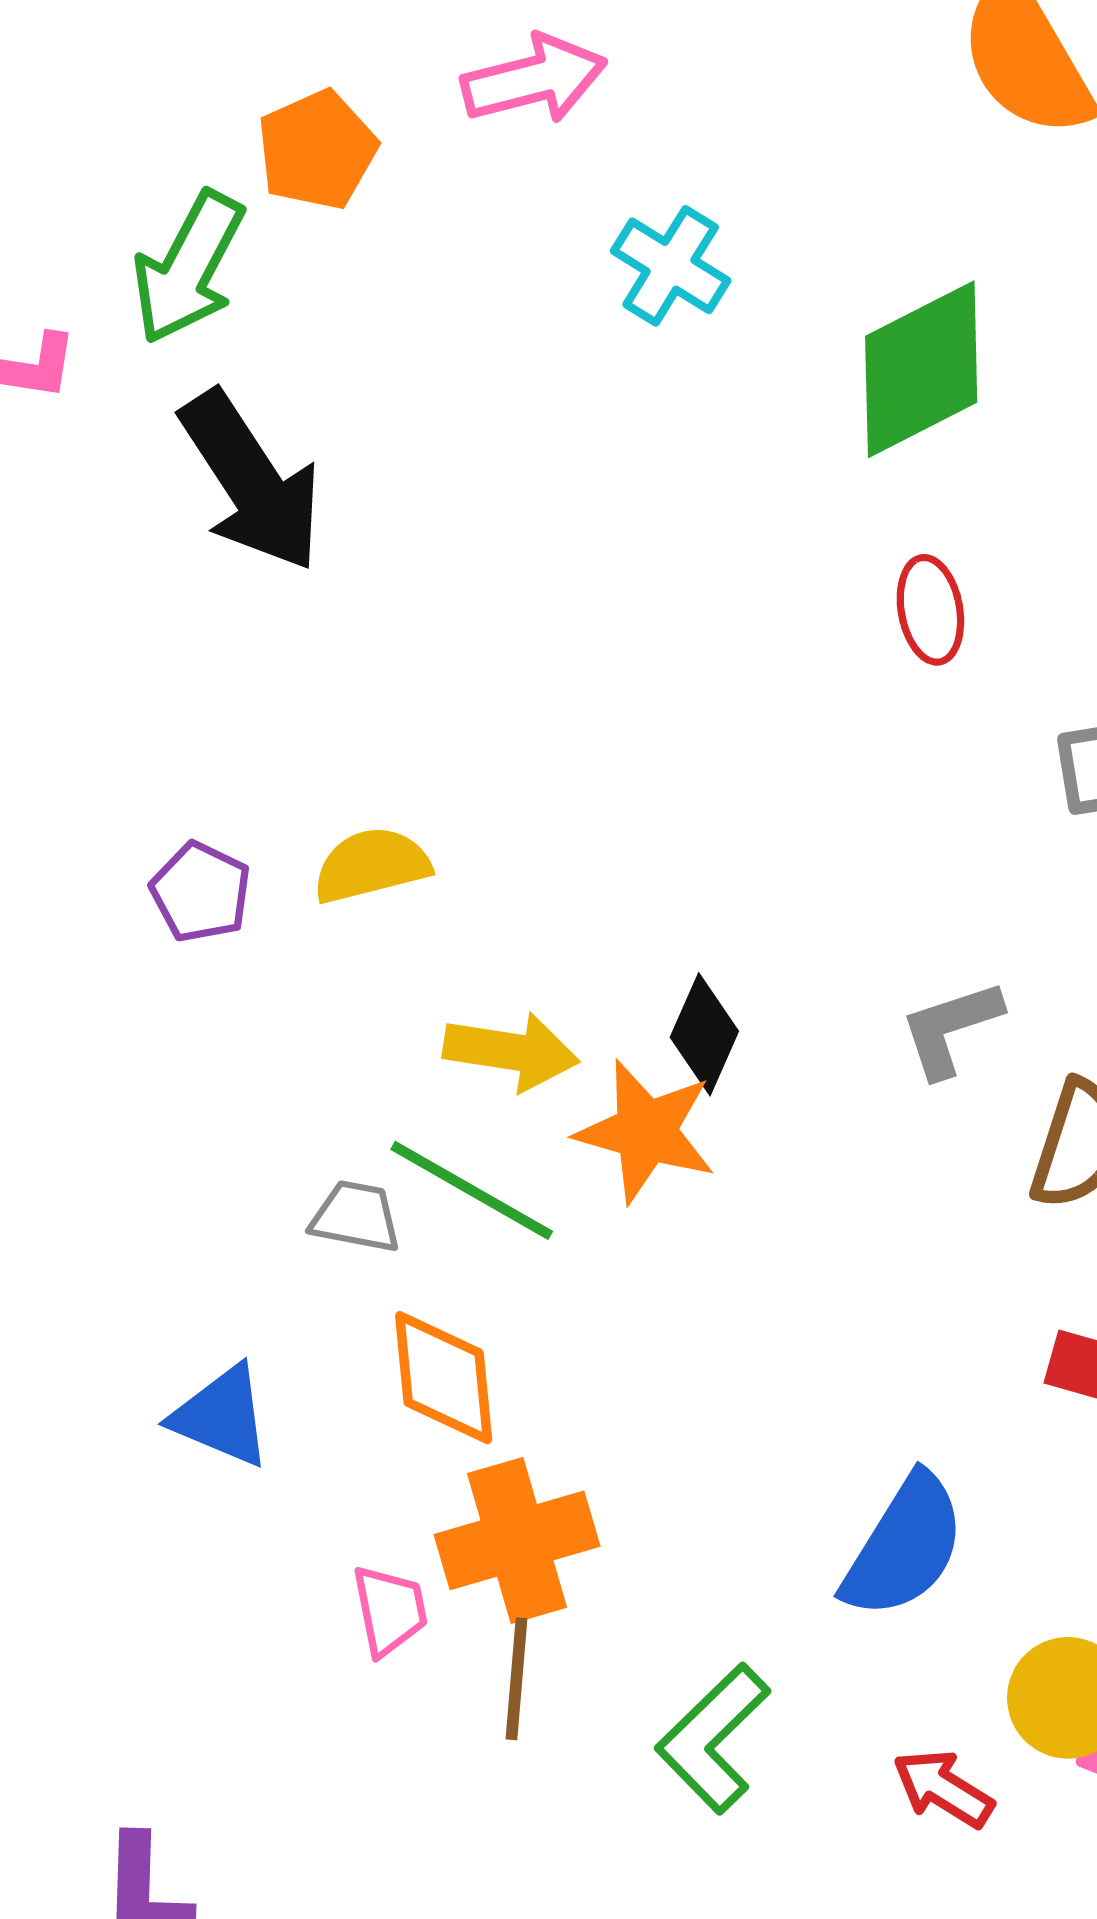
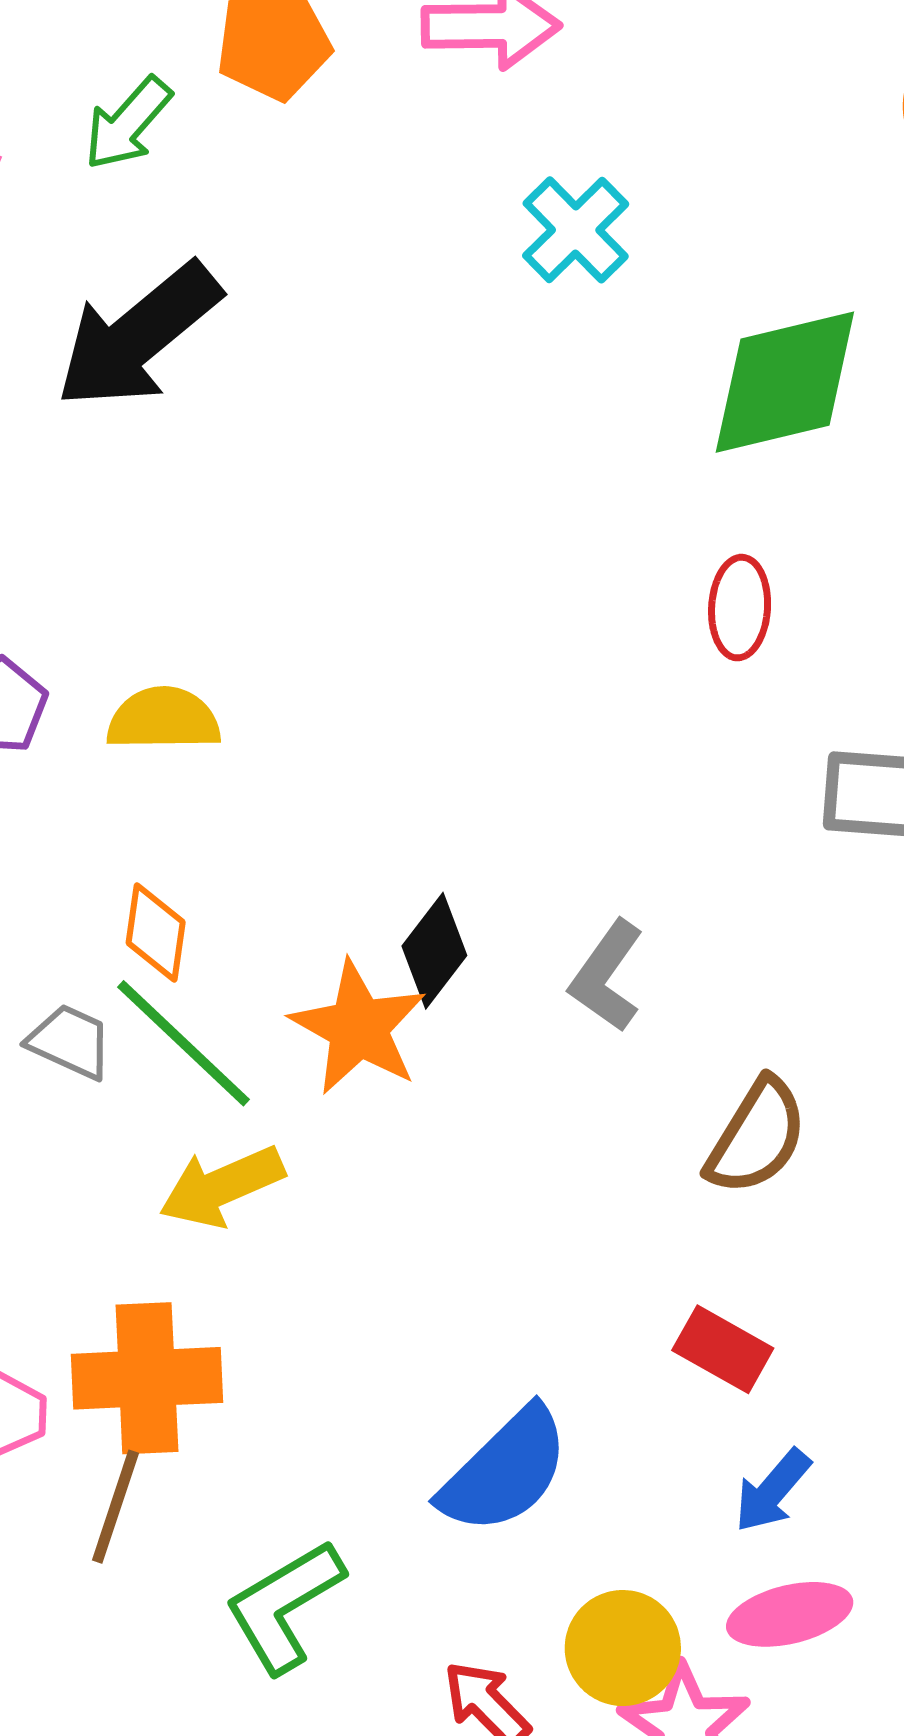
green arrow: (188, 268) -> (128, 123), size x0.7
black arrow: (251, 481) -> (138, 336), turned 70
gray L-shape: (951, 1029) -> (607, 976), moved, turned -50
yellow arrow: (511, 1051) -> (222, 1186), moved, turned 134
orange diamond: (444, 1378) -> (156, 932), moved, size x0.7

